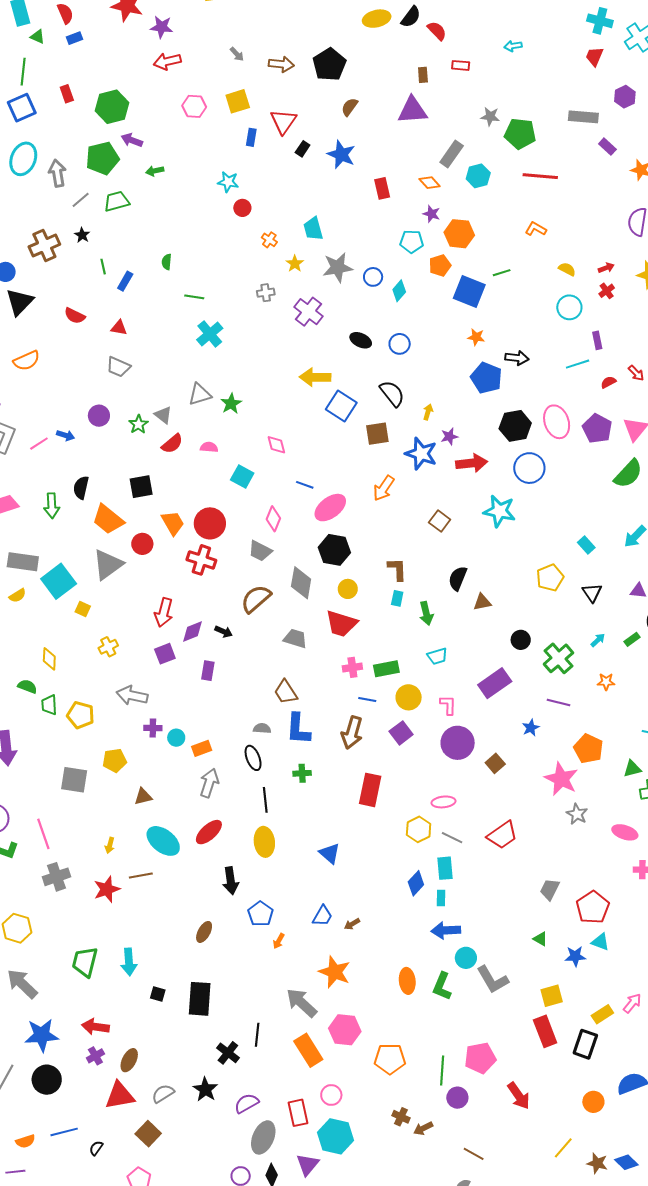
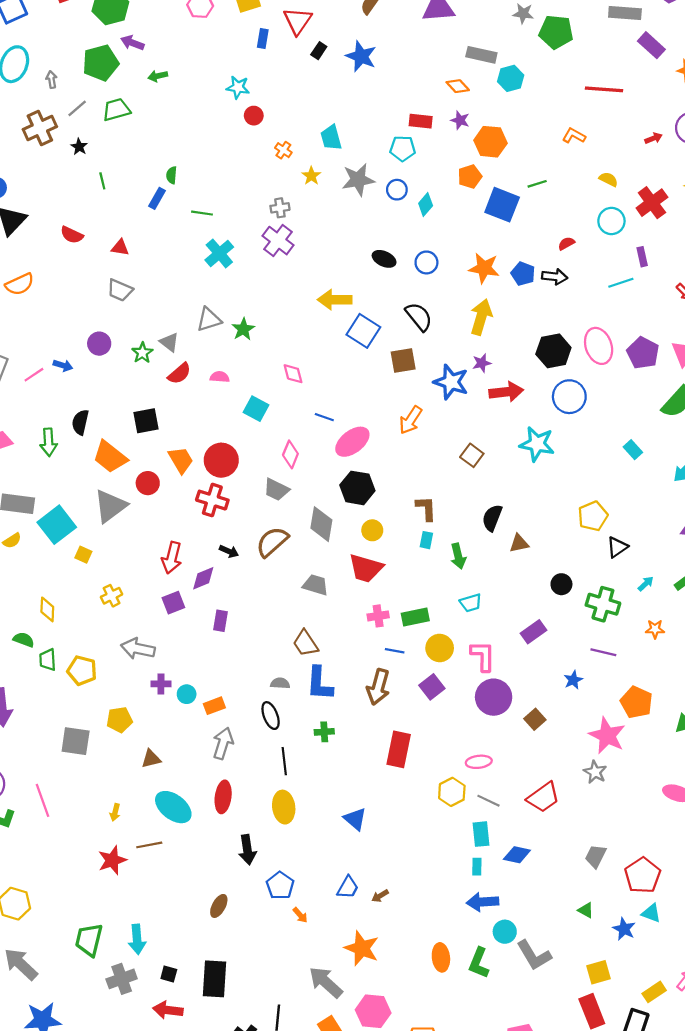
purple rectangle: (607, 147) -> (651, 45), size x1.4
gray rectangle: (452, 154) -> (481, 55), turned 68
gray arrow: (57, 173) -> (51, 80), size x0.6
red line: (540, 176) -> (604, 89), moved
red rectangle: (382, 188) -> (421, 121), moved, turned -70
cyan pentagon: (412, 241) -> (403, 148), moved
brown cross: (44, 246) -> (40, 128), moved
red arrow: (606, 268) -> (654, 138), moved
blue rectangle: (125, 281) -> (157, 198), moved
red cross: (607, 291) -> (652, 203), size x1.8
purple cross: (309, 312) -> (278, 241), moved
orange star: (476, 337) -> (484, 268), moved, size x1.6
blue pentagon: (486, 378) -> (523, 274), moved, size x0.7
red semicircle: (608, 382) -> (566, 243), moved
yellow arrow: (428, 412) -> (481, 317), moved, size x2.0
cyan rectangle: (586, 545) -> (633, 450), moved
black triangle: (592, 593) -> (617, 547), moved, turned 30
black arrow: (224, 632) -> (229, 551), moved
green cross: (559, 658) -> (603, 604), turned -32
purple rectangle: (495, 683) -> (533, 632), size x0.7
pink L-shape: (448, 705) -> (483, 656), size x1.4
gray star: (577, 814) -> (595, 772), moved
red ellipse: (209, 832) -> (223, 797), turned -40
gray cross: (56, 877) -> (122, 979), moved
blue diamond: (416, 883) -> (517, 855), moved, turned 60
orange arrow: (279, 941) -> (300, 915), turned -70
blue star: (575, 956) -> (624, 929), turned 30
red arrow: (95, 1027) -> (168, 1010), moved

